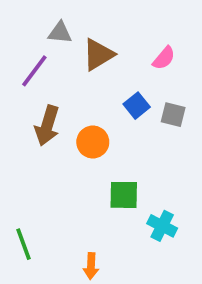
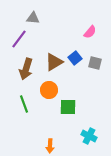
brown triangle: (98, 54) -> (54, 62), moved
orange circle: (93, 142) -> (49, 90), moved
cyan cross: (162, 226) -> (89, 136), moved
green line: (23, 244) -> (24, 104), moved

